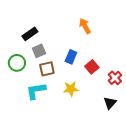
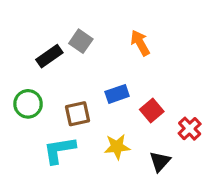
gray square: (39, 51) -> (81, 41), moved, turned -32
blue rectangle: (71, 57) -> (117, 94), turned 48
black triangle: (110, 103) -> (160, 162), moved

